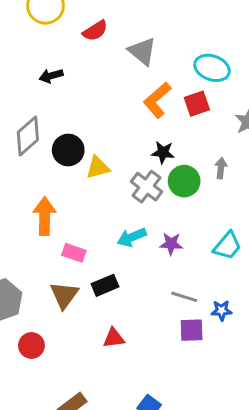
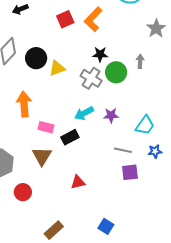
red square: (197, 104) -> (65, 19), moved
cyan trapezoid: (227, 246) -> (145, 125), moved
black rectangle: (105, 285) -> (70, 137), moved
blue star: (221, 311) -> (155, 151), moved

